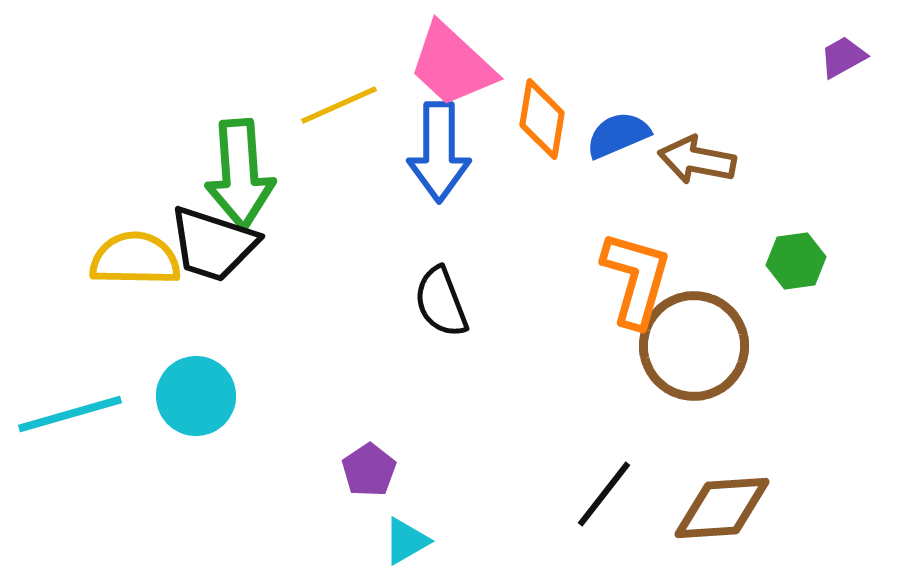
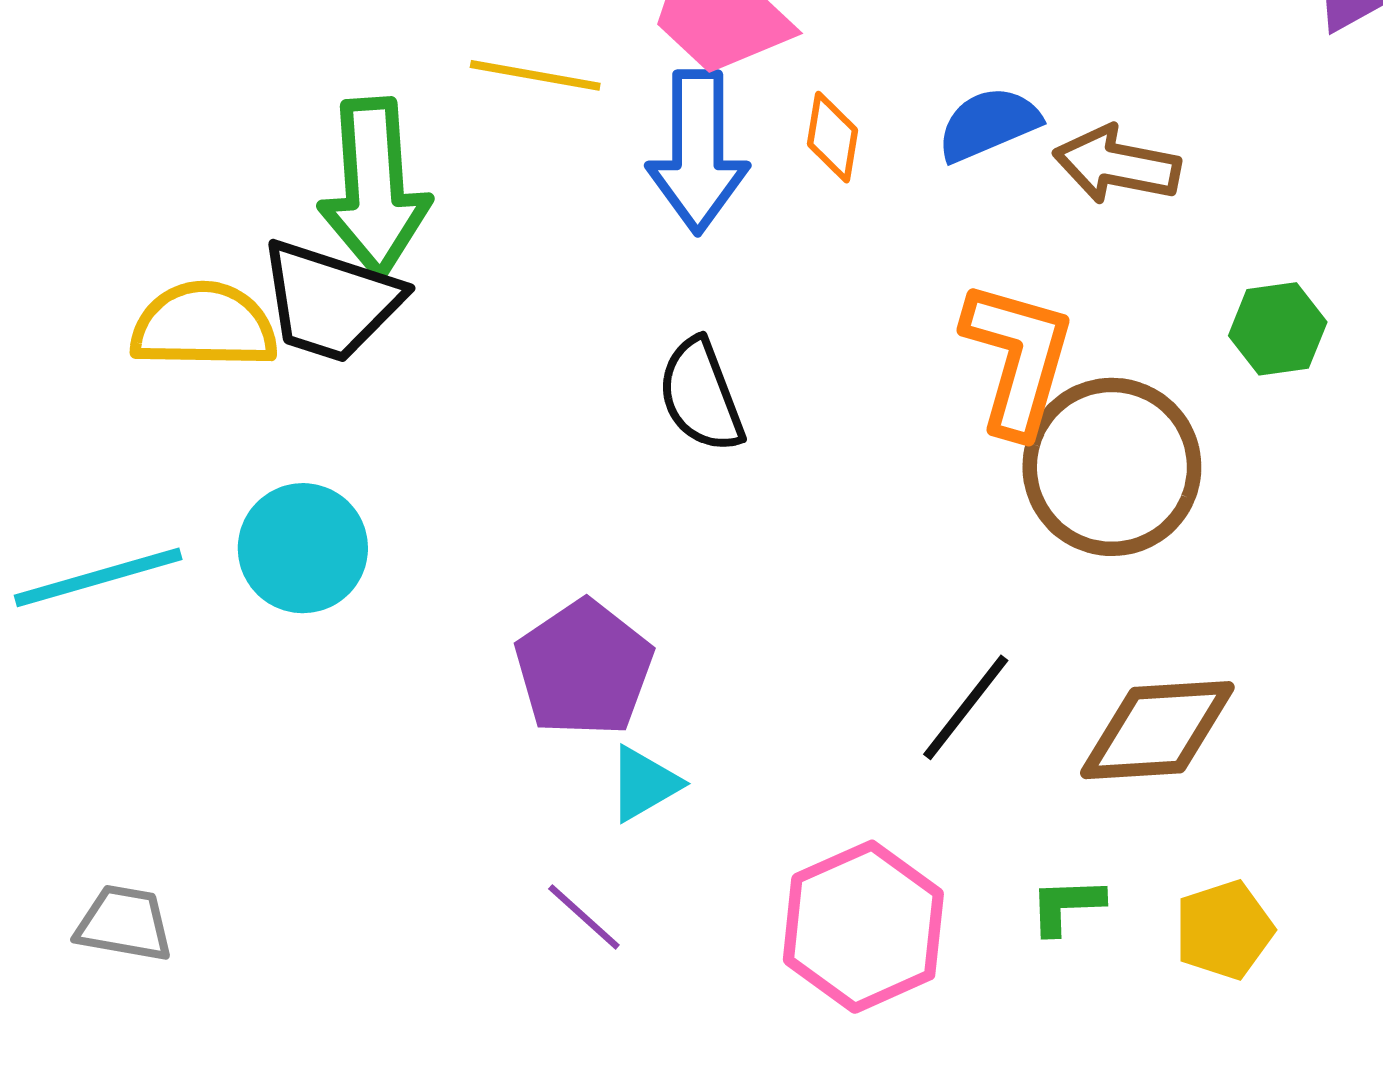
yellow line: (339, 105) -> (535, 75), turned 34
orange diamond: (542, 119) -> (832, 137), moved, size x0.7
purple pentagon: (369, 470) -> (584, 668), size x1.6

